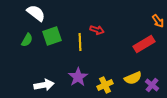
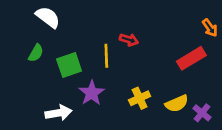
green square: (52, 36) -> (69, 65), moved
purple star: (78, 77) -> (92, 93), moved
yellow cross: (105, 85) -> (140, 98), moved

